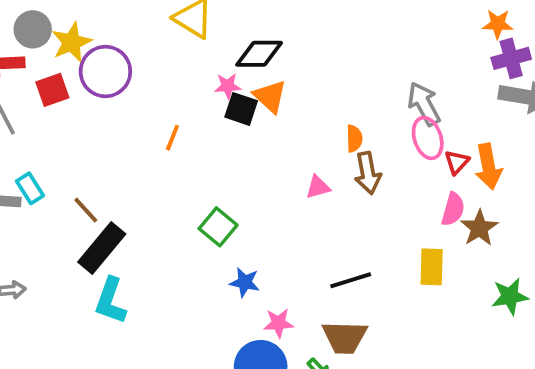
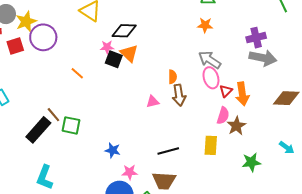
orange star: (498, 24) -> (205, 25), moved
gray arrow: (424, 104) -> (210, 60), turned -30
orange line: (172, 138) -> (77, 73), turned -72
brown line: (86, 210) -> (53, 115), moved
green square: (218, 227) -> (71, 125), moved, turned -30
cyan L-shape: (110, 301) -> (45, 177), moved

